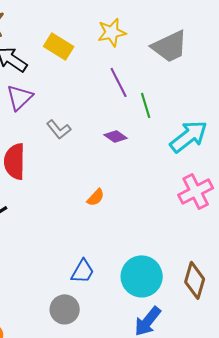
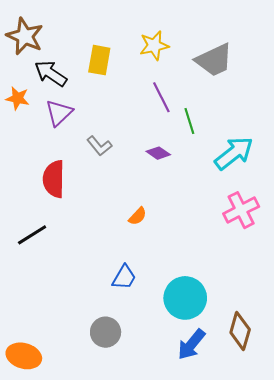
yellow rectangle: (59, 46) -> (99, 60), turned 68
blue trapezoid: (83, 271) -> (124, 277), moved
brown diamond: (195, 280) -> (240, 331), moved

